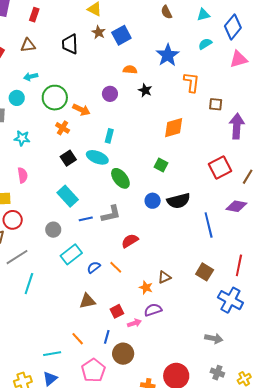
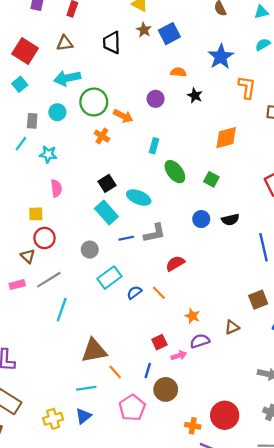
cyan arrow: (31, 77) -> (67, 78), size x1.6
cyan circle: (17, 98) -> (57, 112), moved
cyan star: (22, 138) -> (48, 154), moved
cyan ellipse: (97, 157) -> (139, 198), moved
black square: (68, 158) -> (107, 183), moved
green ellipse: (120, 178) -> (175, 172), moved
black semicircle: (179, 201) -> (230, 220), size x0.7
brown square: (205, 272) -> (258, 300), turned 36
brown triangle: (164, 277) -> (232, 327), moved
brown triangle: (87, 301) -> (94, 351), moved, size x1.4

